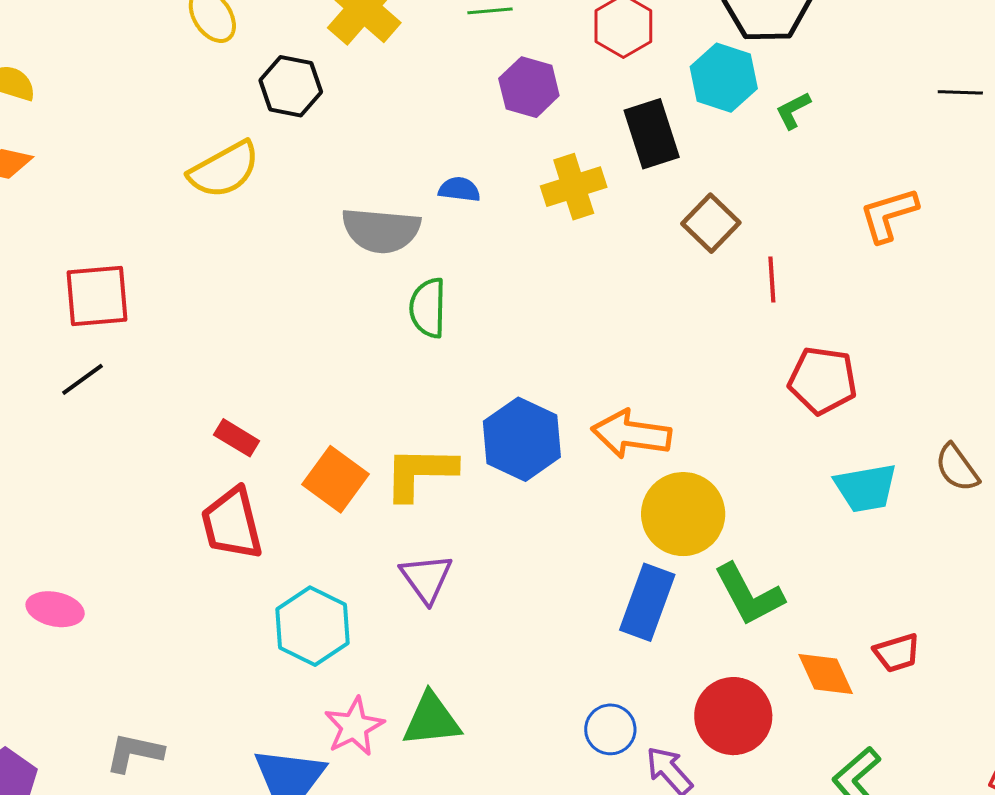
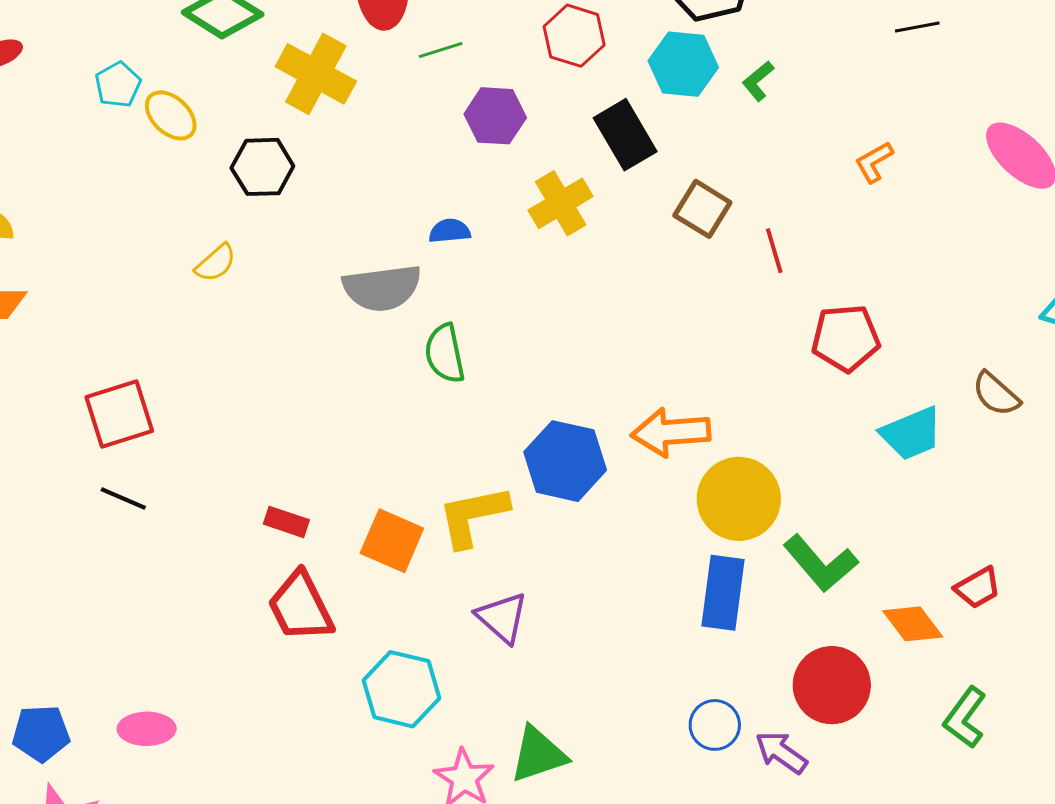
yellow semicircle: (224, 170) -> (216, 263), size x0.6
orange L-shape: (889, 215) -> (874, 162), size x0.7
black line: (83, 379) -> (123, 498), turned 72

